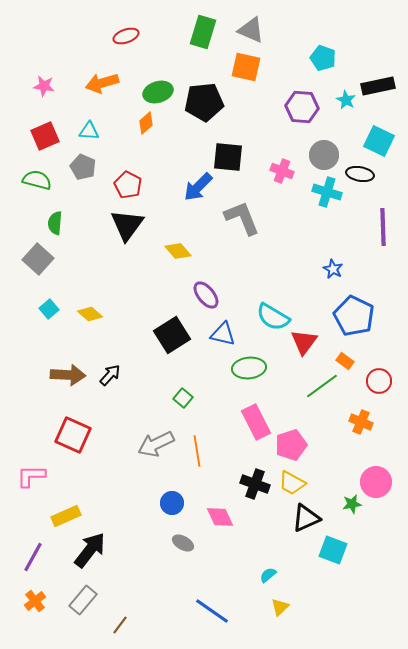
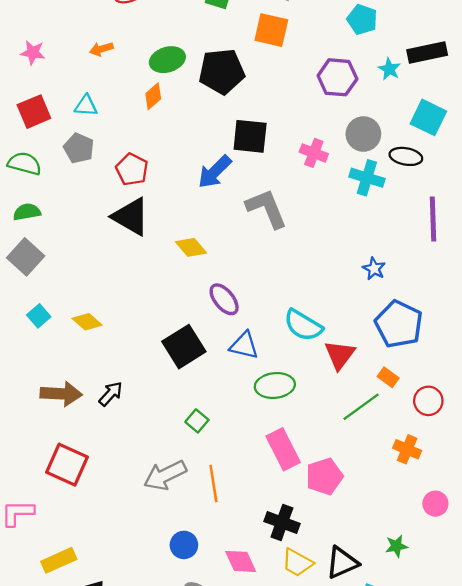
orange arrow: (102, 83) -> (101, 49), size x0.6
green semicircle: (55, 223) -> (27, 212), moved, turned 75
black triangle: (127, 225) -> (131, 217), turned -36
pink circle: (376, 482) -> (435, 504), moved, size x0.7
yellow trapezoid: (292, 483) -> (297, 563), moved

